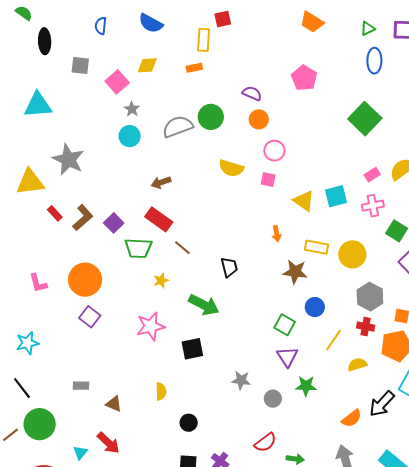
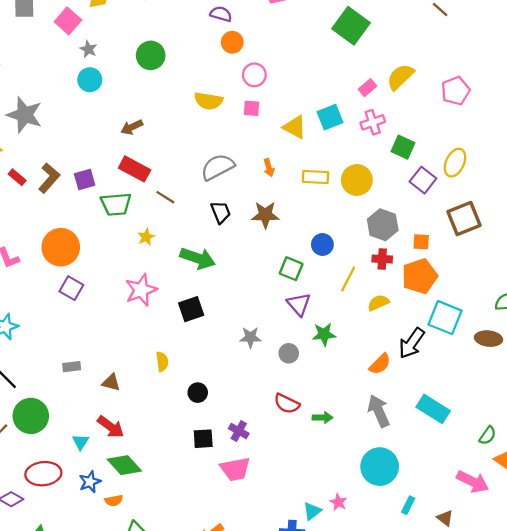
green circle: (211, 117) -> (151, 55), moved
gray semicircle: (178, 127) -> (217, 167), moved
purple square: (114, 223) -> (85, 179), turned 36
brown star: (295, 272) -> (265, 215), moved
red semicircle: (265, 443) -> (287, 404), turned 70

